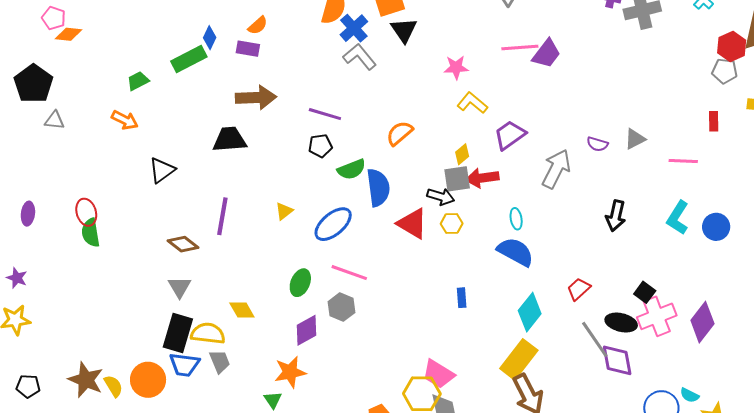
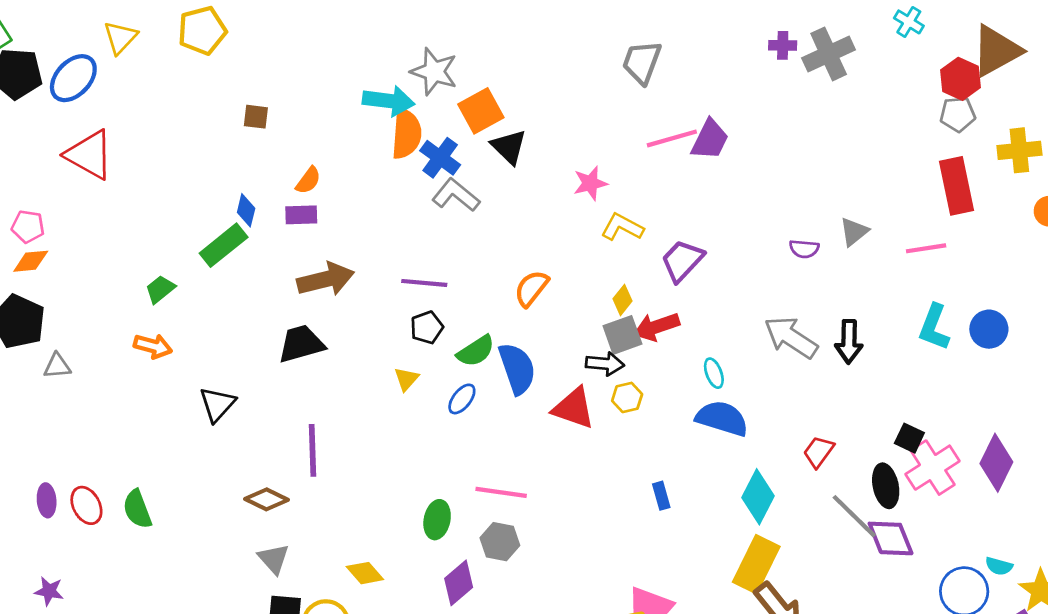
orange diamond: (68, 34) -> (31, 261), moved
red rectangle: (714, 121) -> (956, 186), size x2.0
gray arrow: (556, 169) -> (791, 337), moved, turned -72
yellow triangle: (284, 211) -> (406, 379), moved
red ellipse: (86, 212) -> (86, 505), moved
blue ellipse: (333, 224) -> (462, 399), moved, size x0.6
black ellipse: (621, 323) -> (886, 486), turned 76

